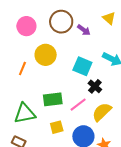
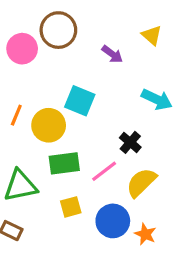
brown circle: (61, 22) -> (58, 30), moved
yellow circle: (46, 55) -> (49, 125), moved
cyan square: (82, 66) -> (80, 101), moved

